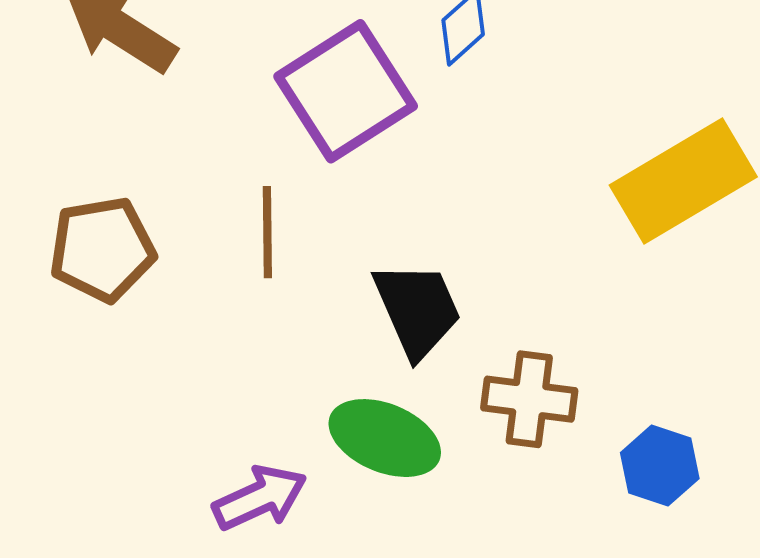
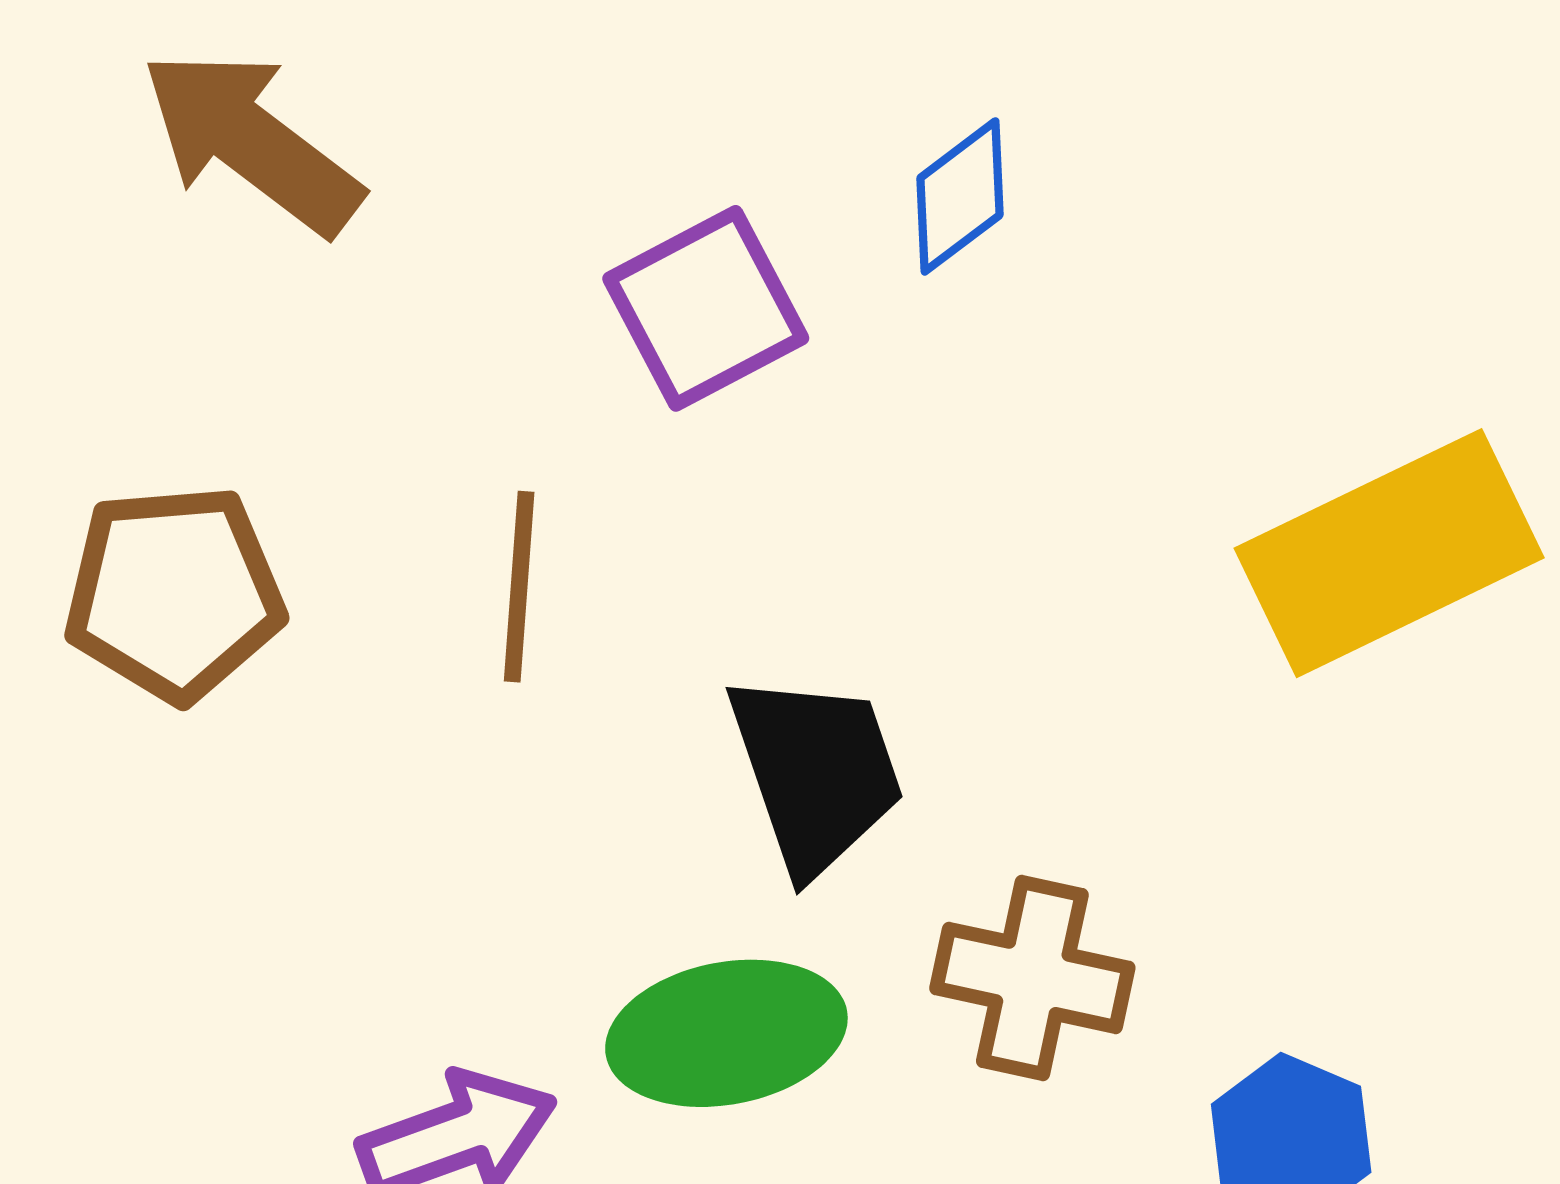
purple square: (346, 91) -> (706, 308), size x0.7
green ellipse: (385, 438) -> (726, 1033), turned -38

